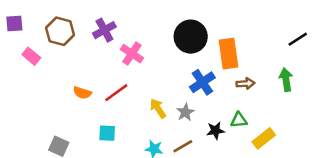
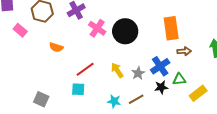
black circle: (191, 37) -> (125, 31), moved
blue cross: (202, 82) -> (160, 66), moved
orange semicircle: (82, 93) -> (56, 47), moved
red line: (116, 93) -> (85, 69), moved

